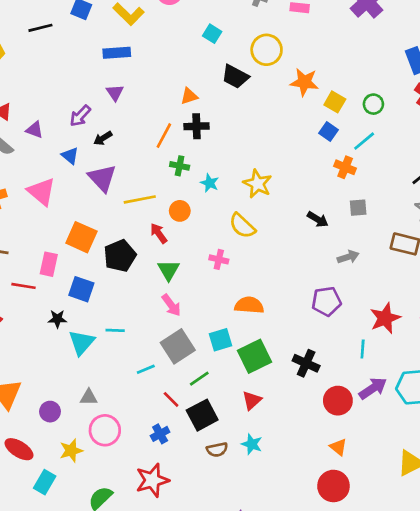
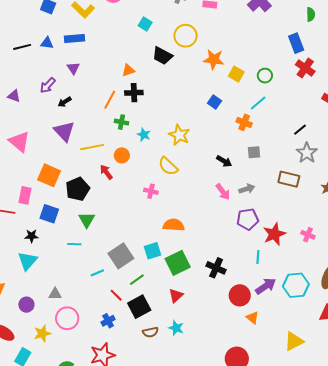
black line: (40, 28) -> (22, 47), moved
blue square: (329, 132) -> (214, 102), moved
blue triangle: (70, 156) -> (47, 43), moved, turned -32
green triangle: (169, 270) -> (87, 220), moved
purple pentagon: (326, 301) -> (248, 219), moved
pink arrow: (171, 305) -> (223, 192), moved
cyan triangle: (82, 342) -> (27, 261), moved
orange triangle: (338, 447) -> (252, 318), moved

